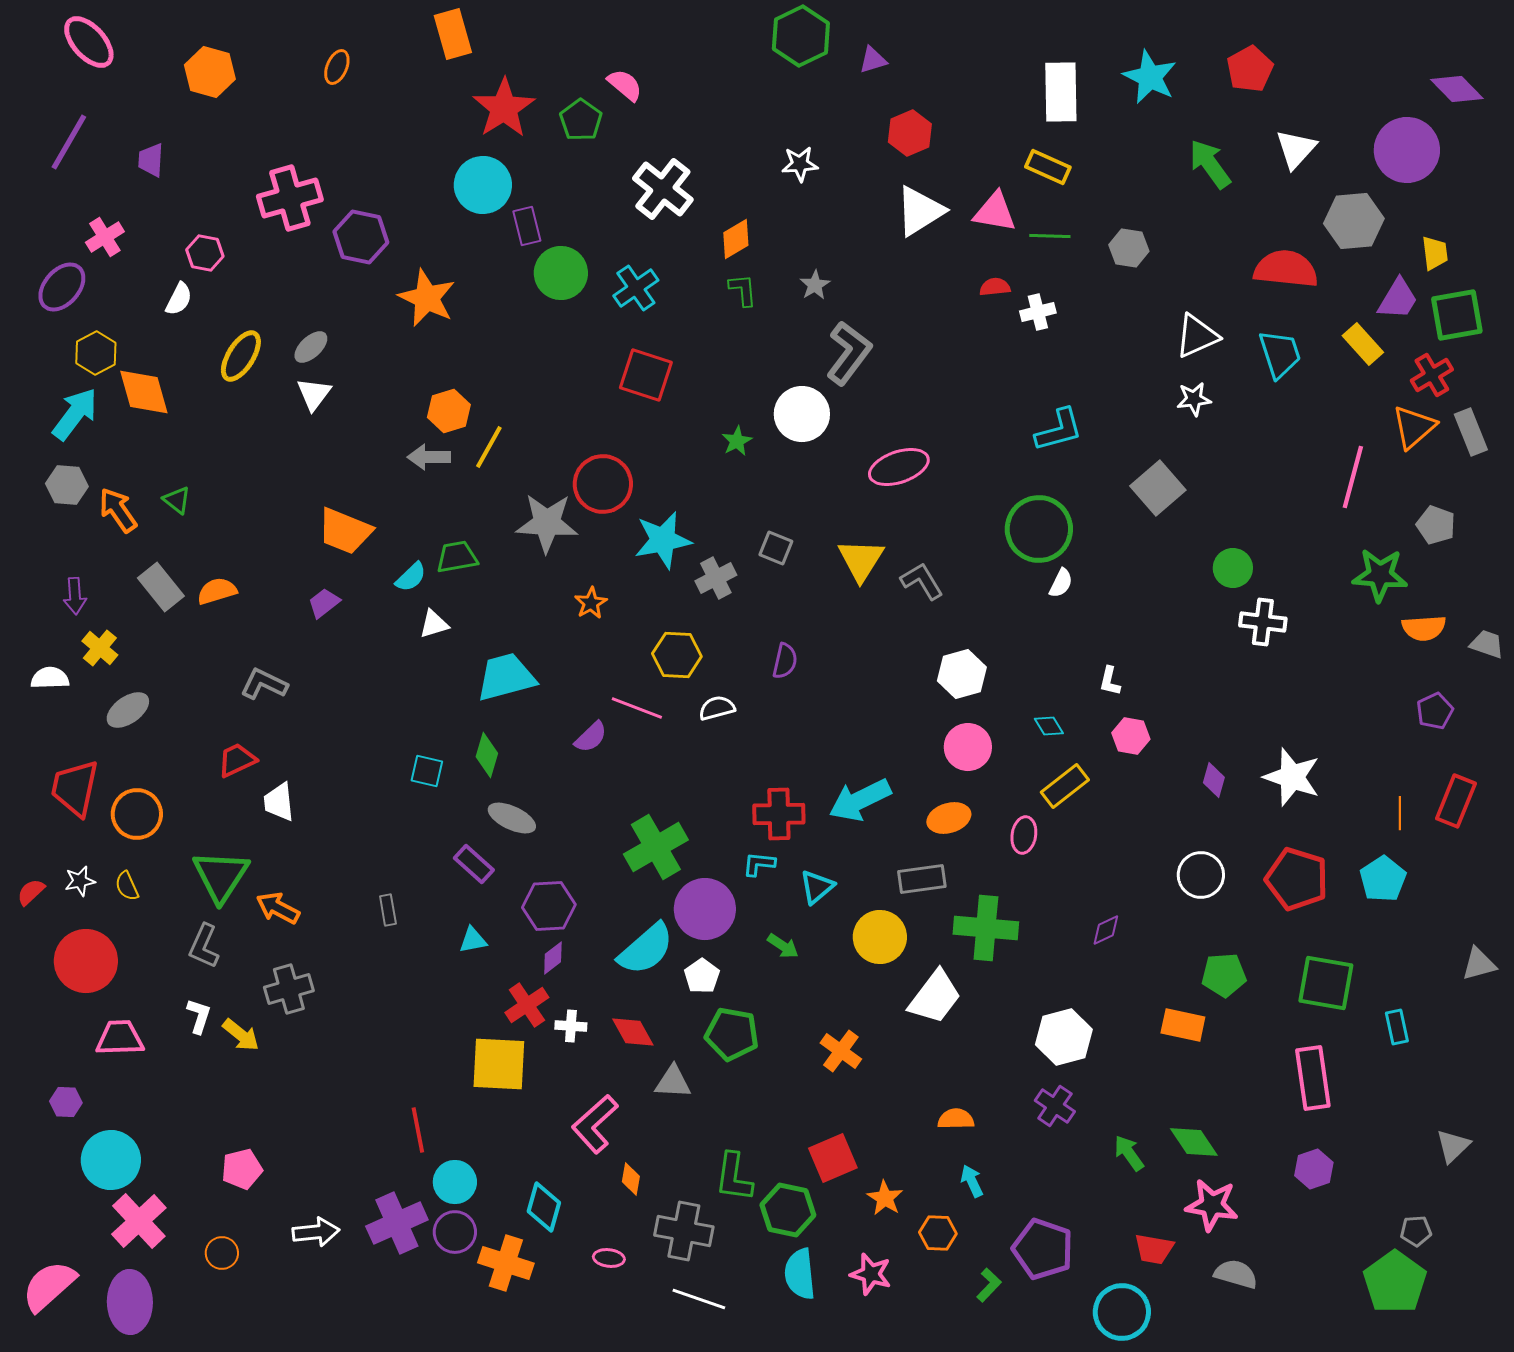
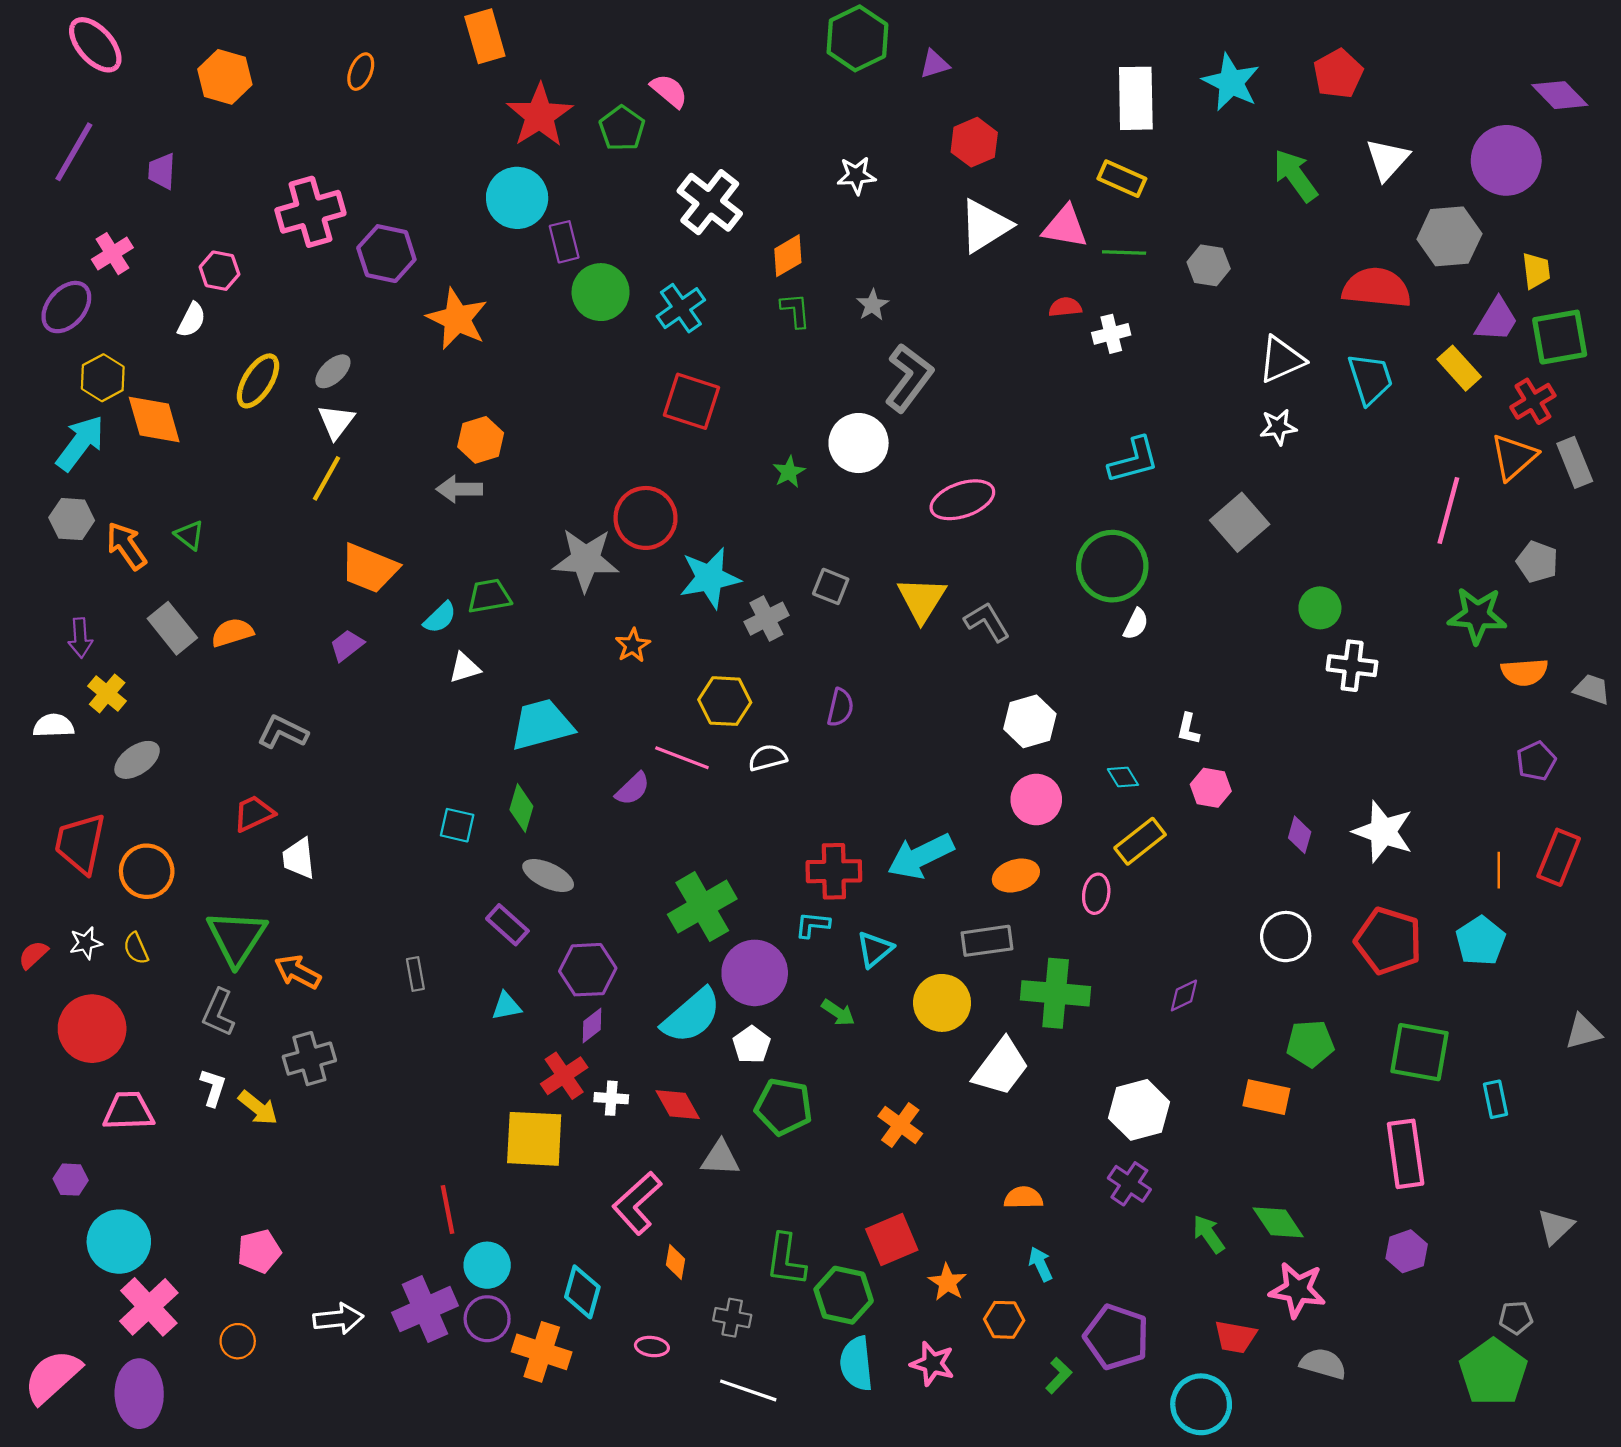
yellow line: (489, 447) -> (327, 478), moved
gray cross: (684, 1231) -> (732, 1318), size x0.6

